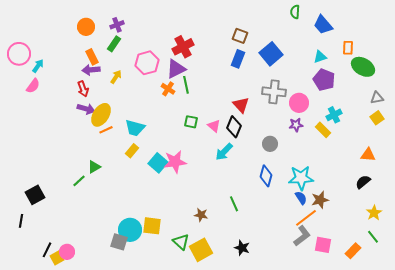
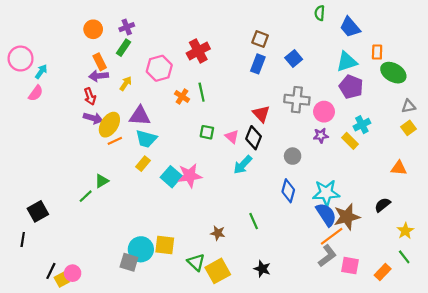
blue square: (271, 54) -> (294, 59), size x0.7
cyan triangle: (320, 57) -> (347, 62), size x1.5
purple triangle: (176, 69) -> (140, 116), moved, turned 30
black semicircle: (363, 182) -> (383, 205), moved
blue semicircle: (301, 198) -> (326, 215), size x1.6
brown star: (320, 200) -> (347, 217), size x1.4

